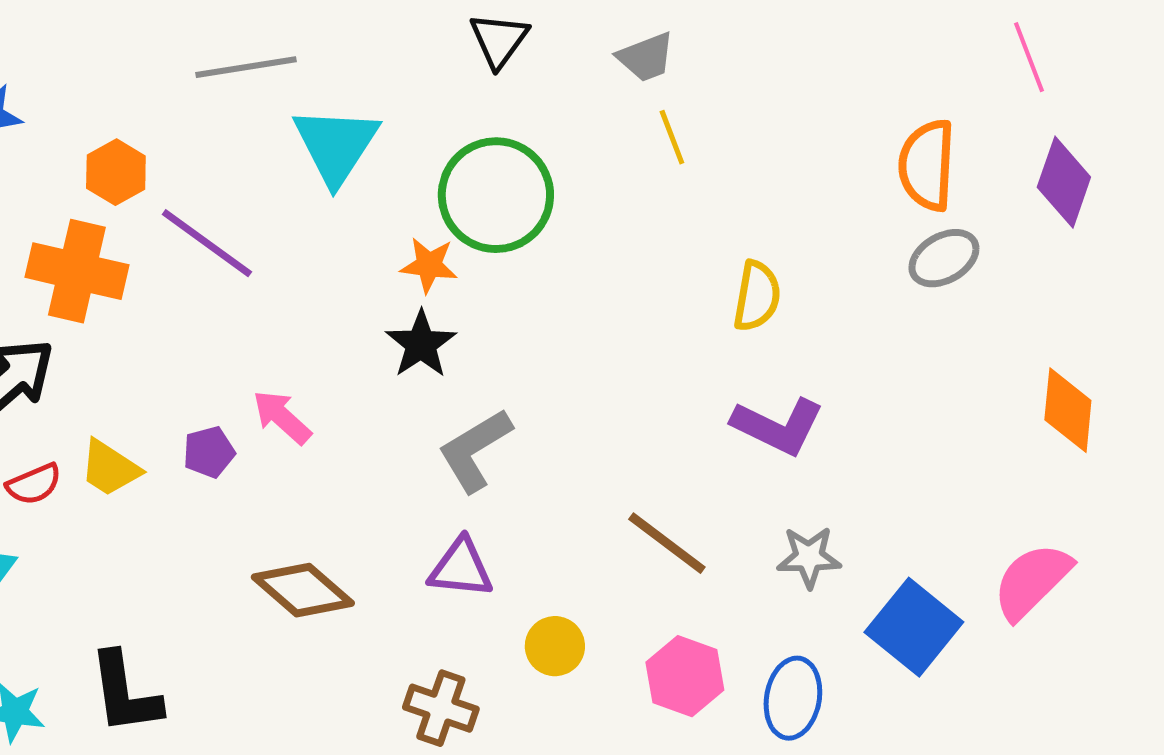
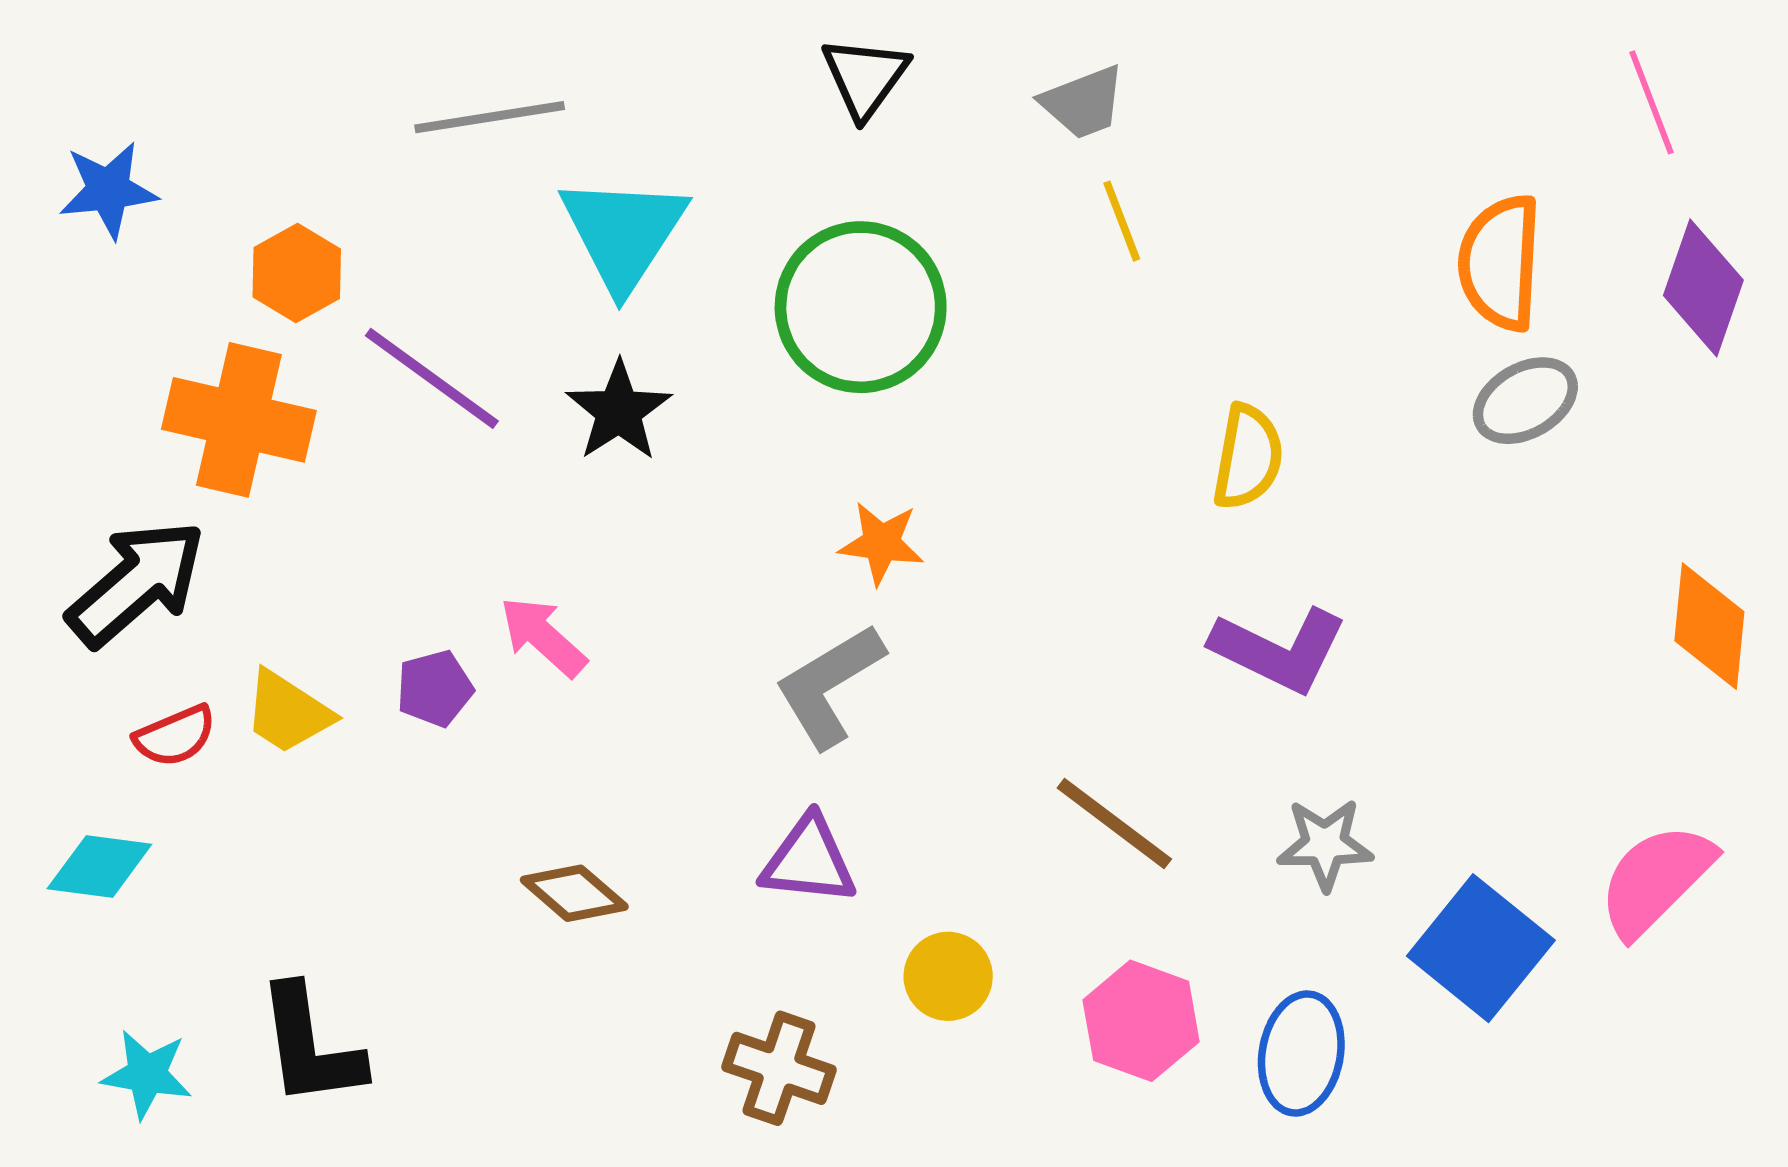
orange star: (429, 265) -> (881, 543), moved
black star: (421, 344) -> (619, 411), moved
brown diamond: (303, 590) -> (574, 893), size x0.7

